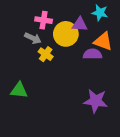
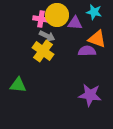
yellow circle: (66, 34) -> (57, 15), moved
gray arrow: (33, 38) -> (47, 36), moved
yellow cross: (46, 54) -> (43, 51), size x1.5

